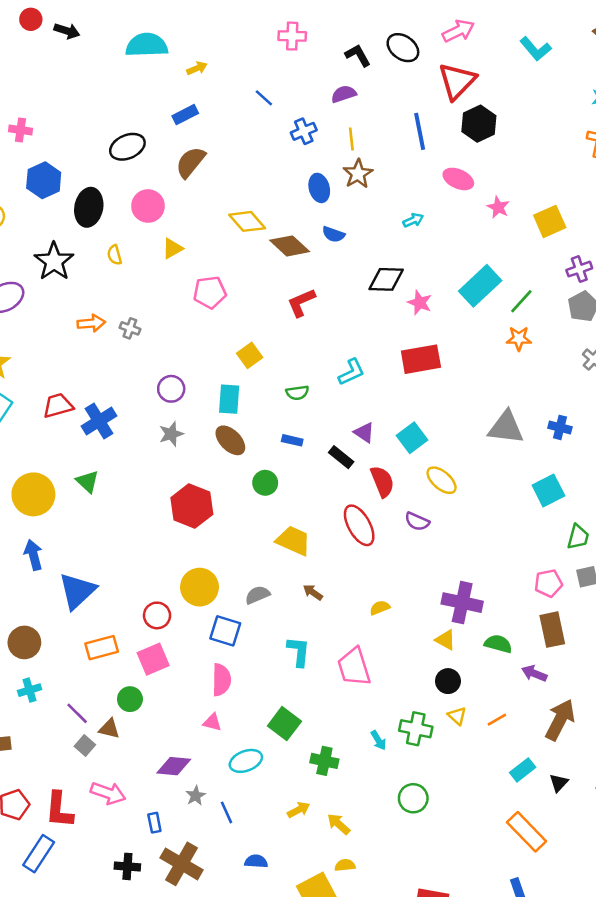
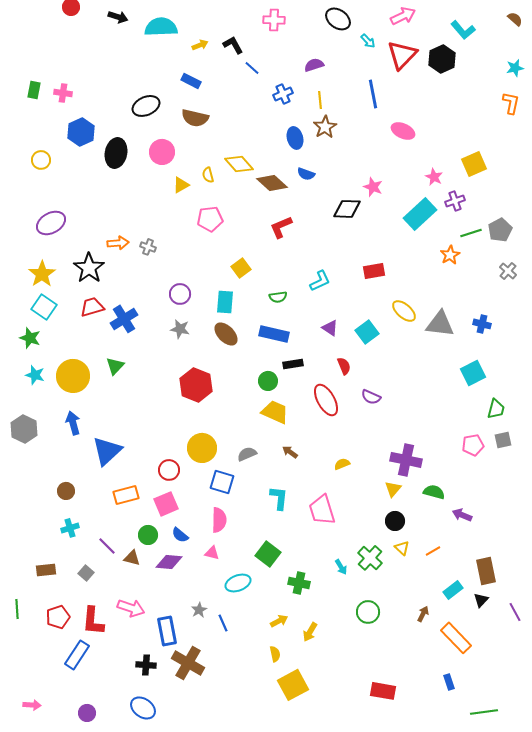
black arrow: (67, 31) -> (118, 17), moved
black ellipse: (403, 48) -> (338, 19), moved
black L-shape: (358, 55) -> (233, 45), moved
blue rectangle: (185, 115) -> (191, 81), turned 54
black hexagon: (479, 124) -> (442, 59), moved
brown semicircle: (190, 162) -> (195, 118), turned -116
pink star: (498, 207) -> (434, 177), moved
cyan arrow: (413, 220) -> (368, 41), moved, turned 70
yellow semicircle: (115, 255) -> (208, 175), moved
black star: (54, 261) -> (89, 268), moved
purple cross: (579, 269) -> (455, 201), moved
green line: (521, 301) -> (471, 233), moved, turned 30
pink star: (420, 303) -> (373, 187), moved
orange star: (519, 339) -> (450, 255), turned -30
red rectangle: (421, 359) -> (374, 271), size x0.7
gray star: (171, 434) -> (180, 329), turned 30
blue rectangle: (292, 440) -> (274, 334), size x1.8
black rectangle: (341, 457) -> (293, 364), moved, turned -48
yellow ellipse: (442, 480) -> (404, 311), moved
green triangle: (87, 482) -> (115, 366), turned 30
red semicircle: (382, 482) -> (344, 366), size x0.7
green circle: (265, 483) -> (268, 381), moved
brown rectangle: (552, 630) -> (486, 571), moved
yellow triangle: (445, 640) -> (393, 489), turned 42
brown circle: (24, 642) -> (66, 491), size x0.7
brown arrow: (560, 720) -> (423, 614), moved, size x0.5
green cross: (416, 729) -> (370, 558), turned 30
gray square: (85, 745) -> (86, 573), moved
purple diamond: (174, 766) -> (169, 562), moved
blue rectangle: (154, 823) -> (167, 631), size x1.8
yellow arrow: (339, 824) -> (310, 632), turned -102
blue semicircle: (256, 861) -> (180, 535), moved, turned -144
yellow semicircle: (345, 865) -> (275, 654), moved, turned 84

